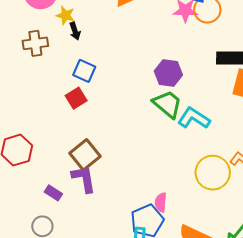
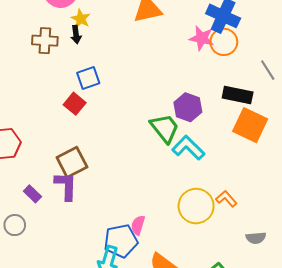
black arrow: (75, 31) -> (76, 35), moved
blue square: (84, 71) -> (88, 78), turned 35
purple hexagon: (168, 73) -> (188, 107), moved
red square: (76, 98) -> (75, 104), turned -30

